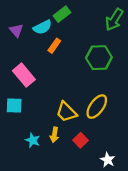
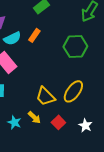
cyan semicircle: (42, 27) -> (12, 38), moved
yellow arrow: (54, 135) -> (34, 117), turned -56
white star: (108, 160) -> (85, 125), moved

